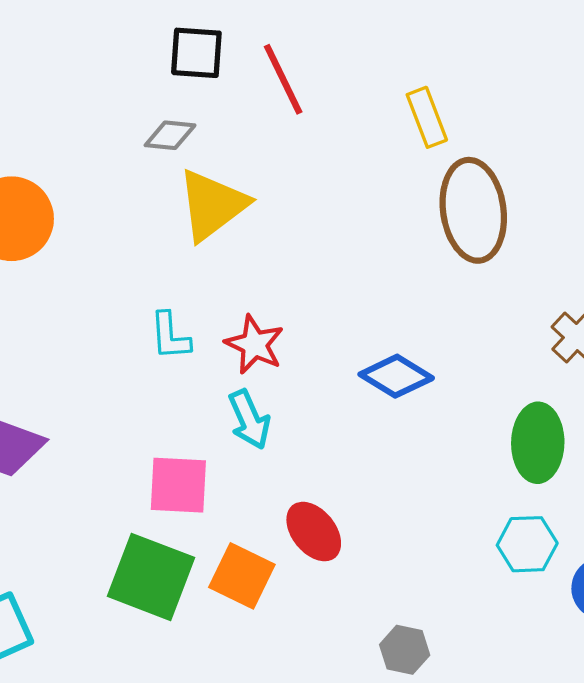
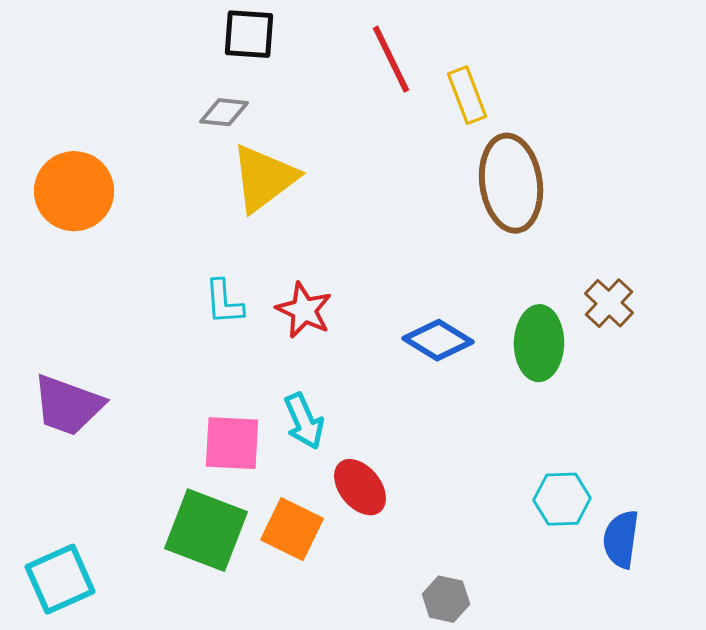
red line: (283, 79) -> (391, 59), moved
cyan arrow: (249, 420) -> (304, 421), moved
green ellipse: (538, 443) -> (539, 343), moved

